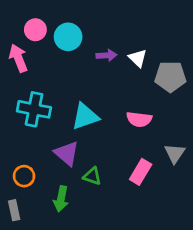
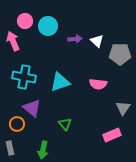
purple triangle: (67, 153) -> (32, 108), moved
pink rectangle: (141, 172) -> (112, 135), moved, turned 36
green triangle: (92, 176) -> (65, 124), turned 32
green arrow: (61, 199) -> (43, 150), moved

